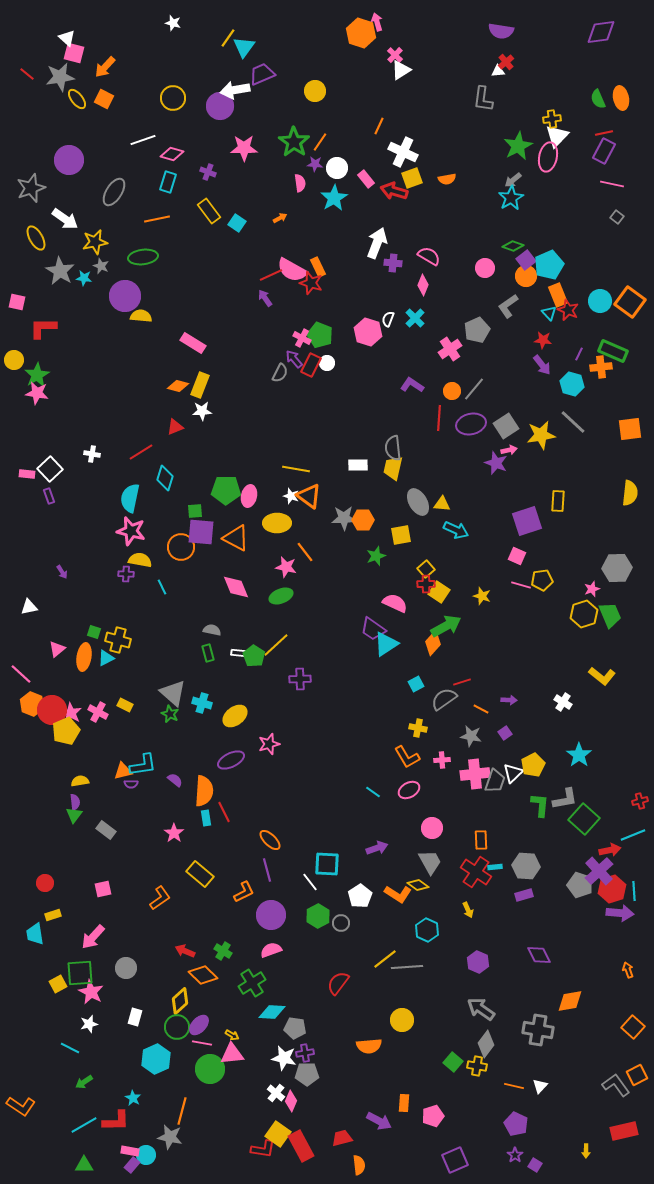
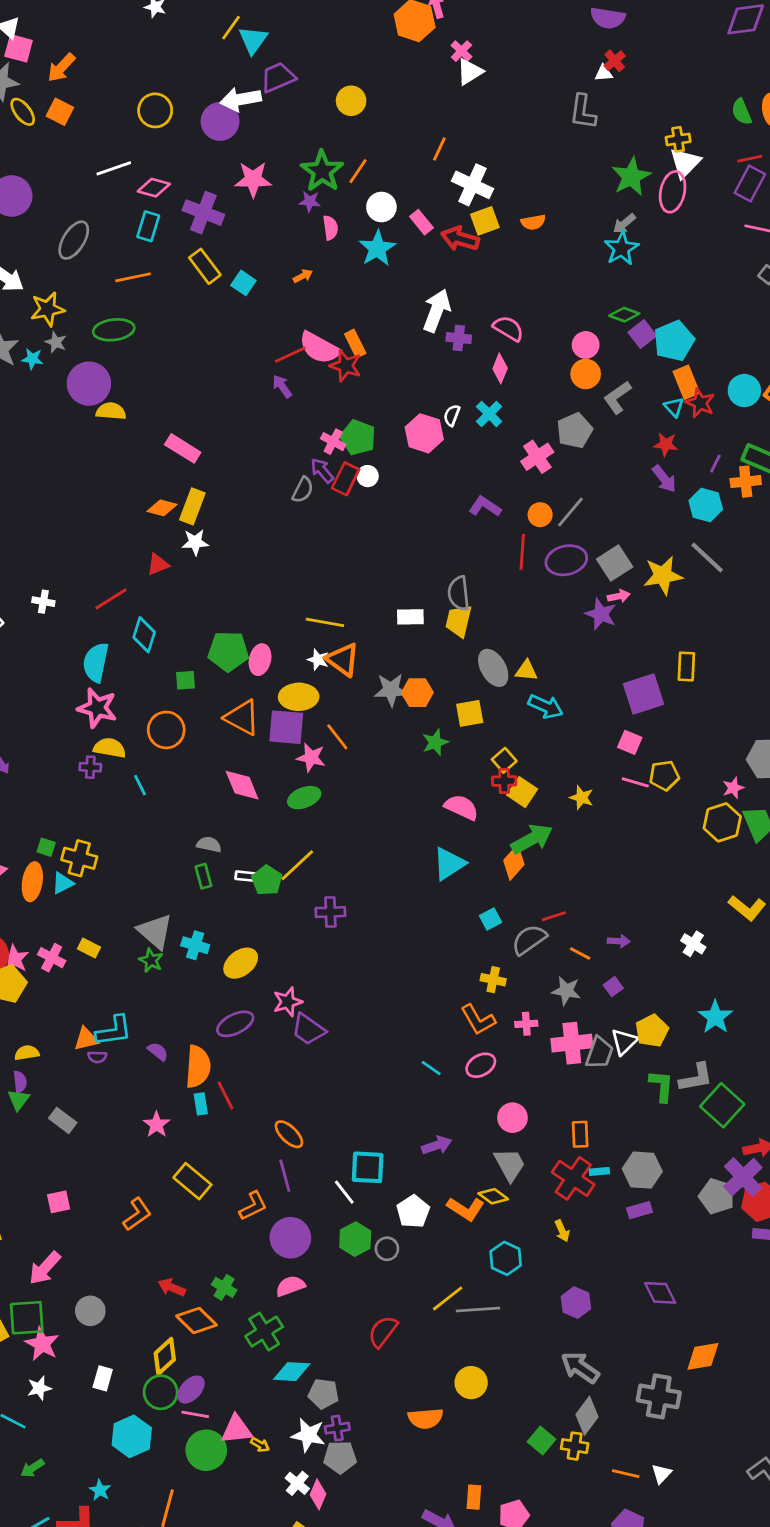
purple star: (315, 164) -> (310, 201), moved
purple cross: (208, 172) -> (203, 213), size x1.8
orange circle: (526, 276) -> (586, 374), moved
purple square: (201, 532) -> (286, 727), moved
purple trapezoid: (373, 629) -> (308, 1029), moved
yellow arrow: (232, 1035) -> (260, 1445), moved

